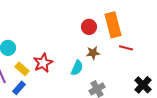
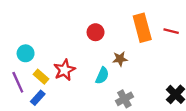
red circle: (89, 27) -> (96, 32), moved
red line: (126, 48) -> (171, 31), moved

